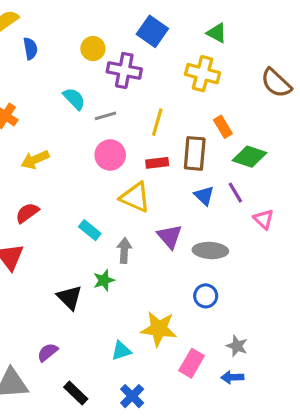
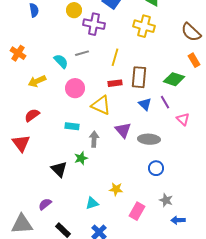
cyan semicircle: (74, 99) -> (61, 61), moved
orange rectangle: (223, 127) -> (194, 60), moved
pink circle: (110, 155) -> (75, 88), moved
cyan rectangle: (90, 230) -> (72, 126), turned -32
blue circle: (206, 296) -> (156, 168), moved
yellow star: (159, 329) -> (116, 189), size x0.6
blue arrow: (232, 377) -> (178, 220), moved

